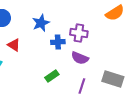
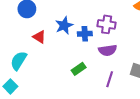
blue star: (41, 23) -> (64, 25), moved
purple semicircle: (80, 58) -> (108, 50), turned -30

